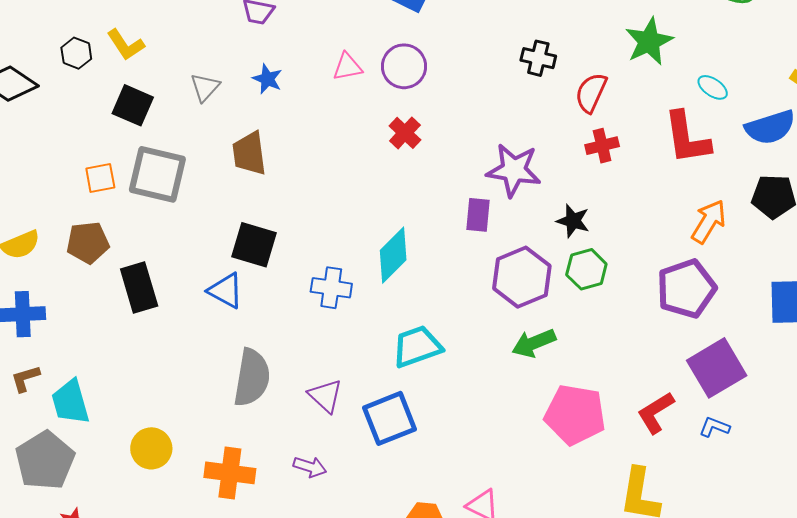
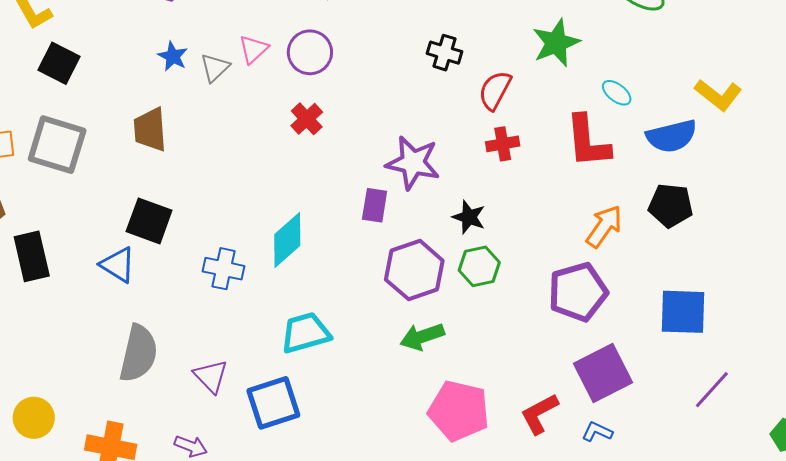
pink triangle: (347, 67) -> (253, 49), turned -36
gray triangle: (205, 87) -> (215, 68), moved
black square: (133, 105) -> (59, 63), moved

